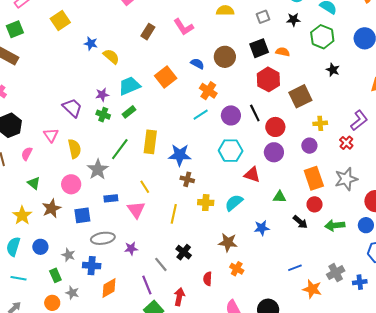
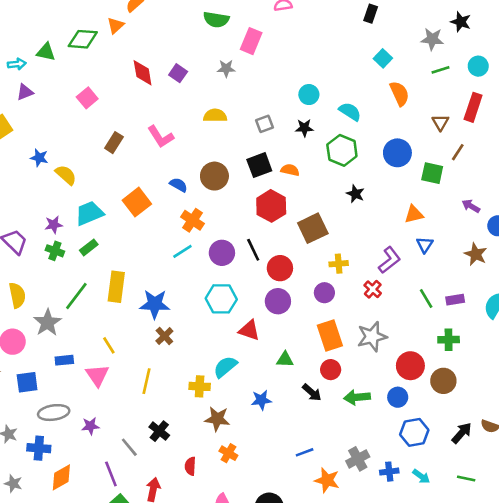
brown cross: (187, 179) -> (164, 336), turned 32
yellow cross: (206, 203) -> (200, 386), moved

